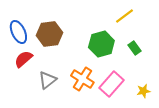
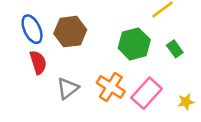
red semicircle: (23, 59) -> (38, 62), turned 114

